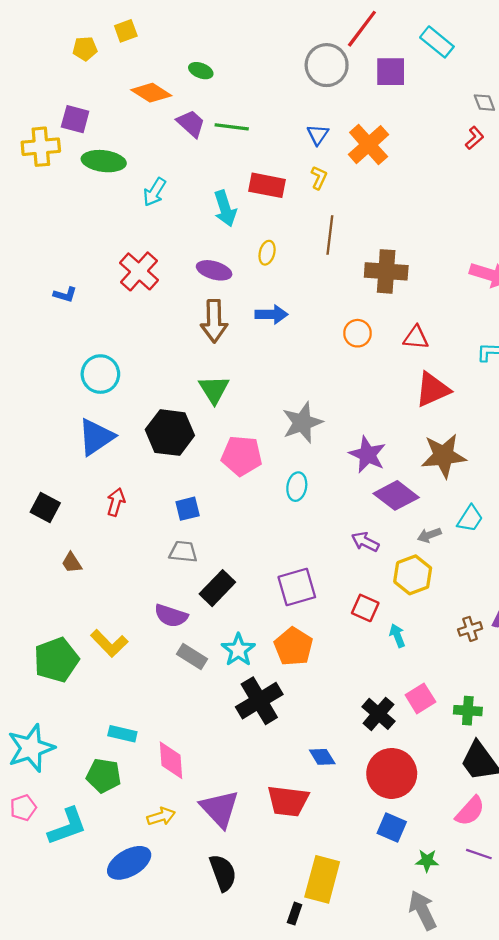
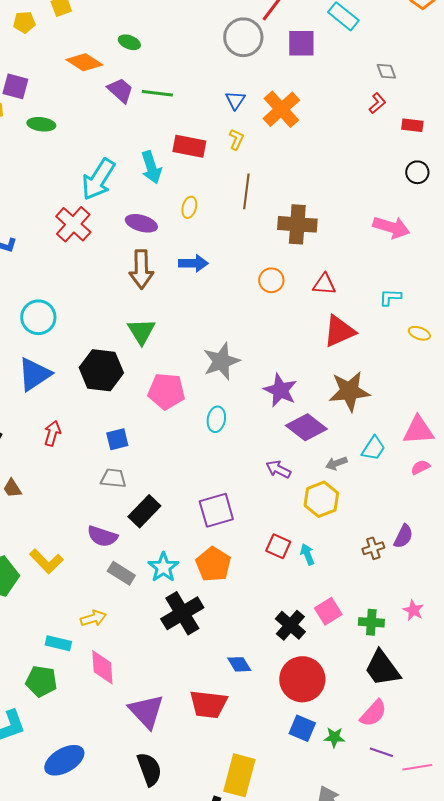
green ellipse: (104, 161) -> (41, 124), size x0.7
cyan arrow: (154, 192) -> (98, 179), moved, size x1.6
red square: (365, 608) -> (278, 546), moved
yellow arrow: (161, 817) -> (93, 618), moved
green star: (427, 861) -> (334, 737), moved

